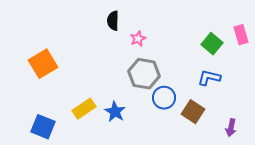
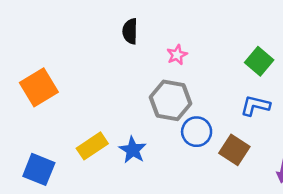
pink star: (138, 39) -> (177, 55), moved

